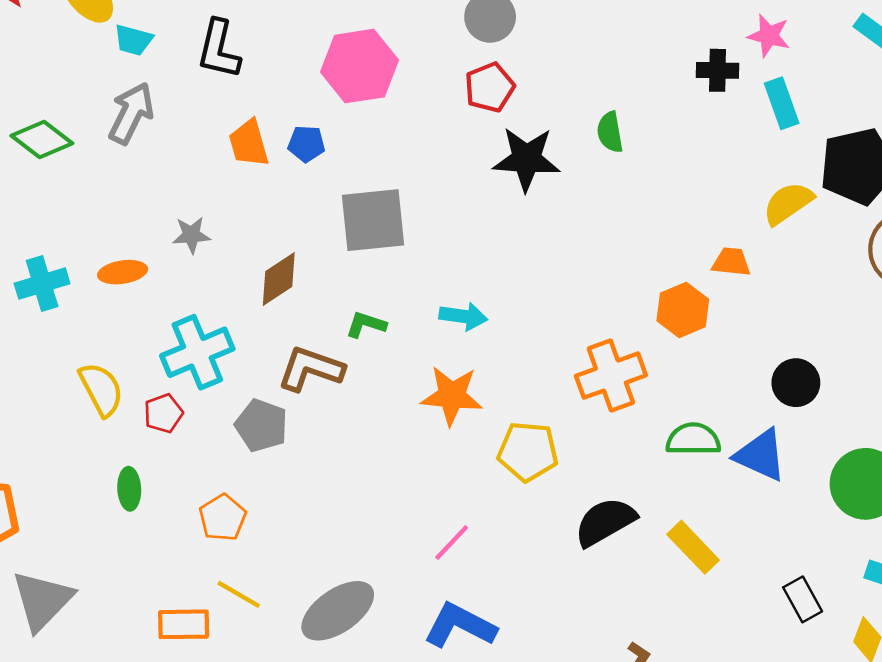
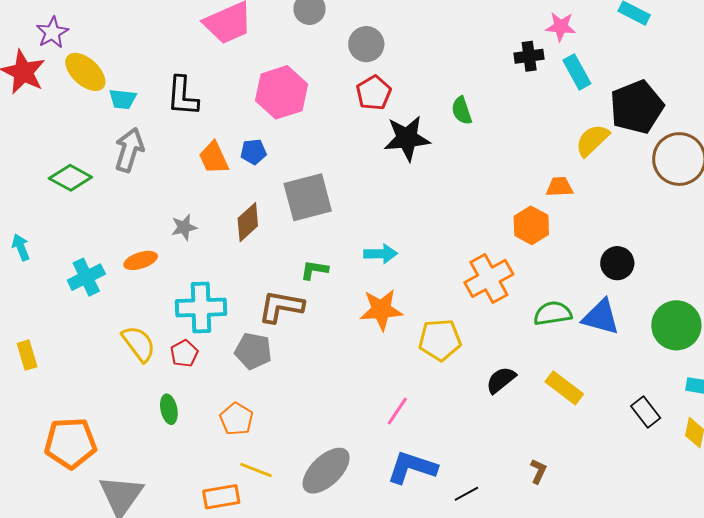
brown diamond: (279, 279) -> (248, 222), moved
cyan cross: (197, 352) -> (201, 308), turned 30
black semicircle: (605, 522) -> (501, 380), size x0.7

